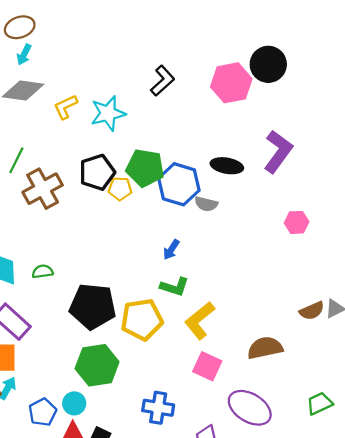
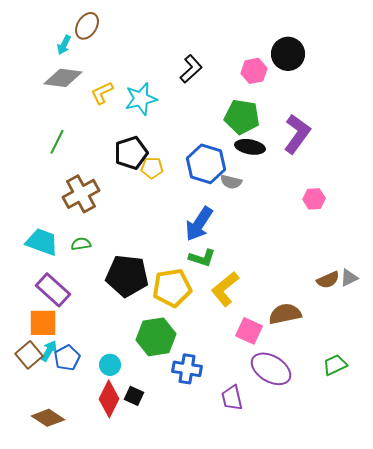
brown ellipse: (20, 27) -> (87, 26), moved, turned -40
pink hexagon: (231, 83) -> (254, 71), size x0.7
green pentagon: (145, 168) -> (242, 117), moved
brown cross: (43, 189) -> (81, 194), moved
blue arrow: (171, 250) -> (199, 224), size x1.8
green hexagon: (97, 365) -> (156, 337), moved
pink square: (207, 366) -> (249, 331), moved
blue pentagon: (43, 412) -> (67, 358), moved

